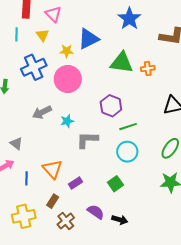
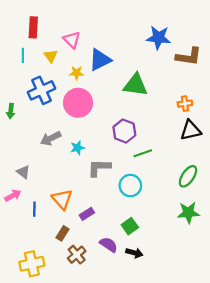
pink triangle: (53, 14) -> (72, 40), moved
blue star: (129, 19) -> (158, 38), moved, turned -30
orange cross: (148, 68) -> (185, 104), moved
cyan circle: (127, 152) -> (130, 186), moved
green square: (115, 184) -> (130, 226), moved
yellow cross: (24, 216) -> (32, 264), moved

